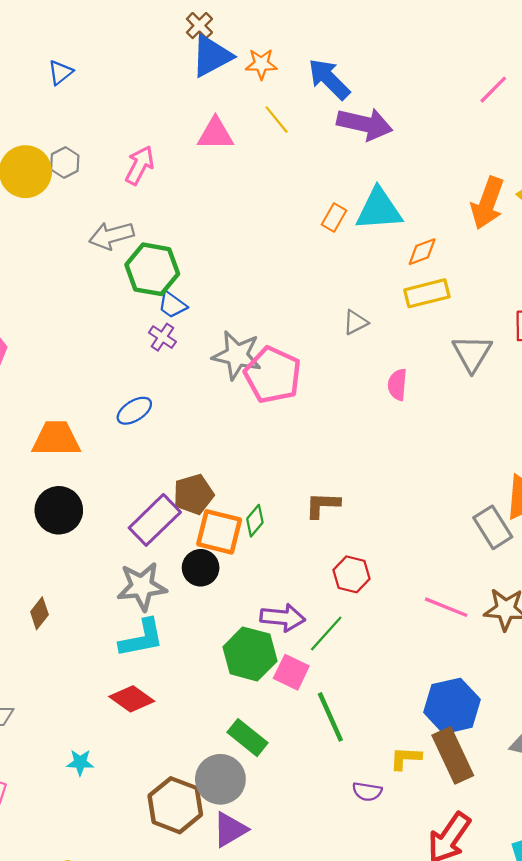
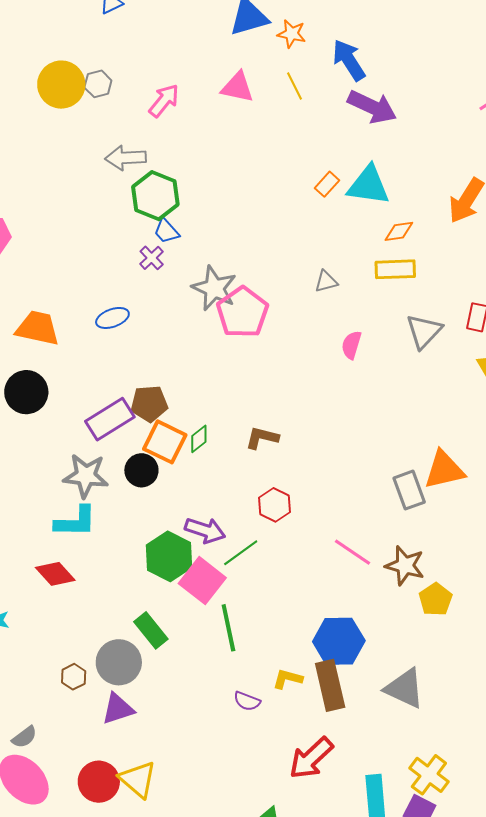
pink square: (291, 672) -> (202, 581), size x1.4
brown hexagon: (175, 805) -> (74, 677), size x0.5

